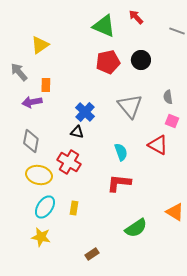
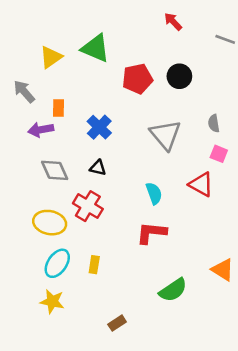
green triangle: (104, 26) -> (95, 48), moved
blue cross: (85, 112) -> (99, 127), moved
gray diamond: (31, 141) -> (55, 170), moved, turned -35

